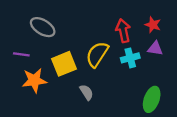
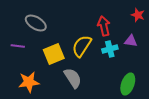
red star: (153, 25) -> (138, 15), moved
orange star: (34, 80) -> (29, 82), moved
gray semicircle: (86, 92) -> (73, 78), size x1.5

